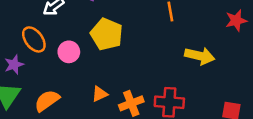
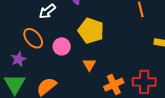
orange triangle: (100, 94) -> (89, 65), moved, turned -32

